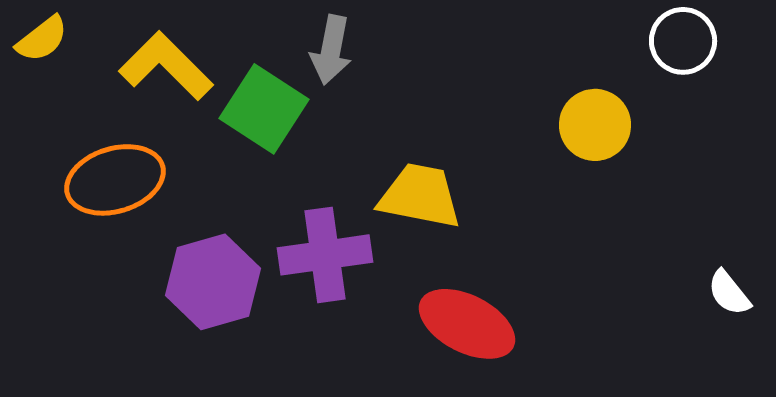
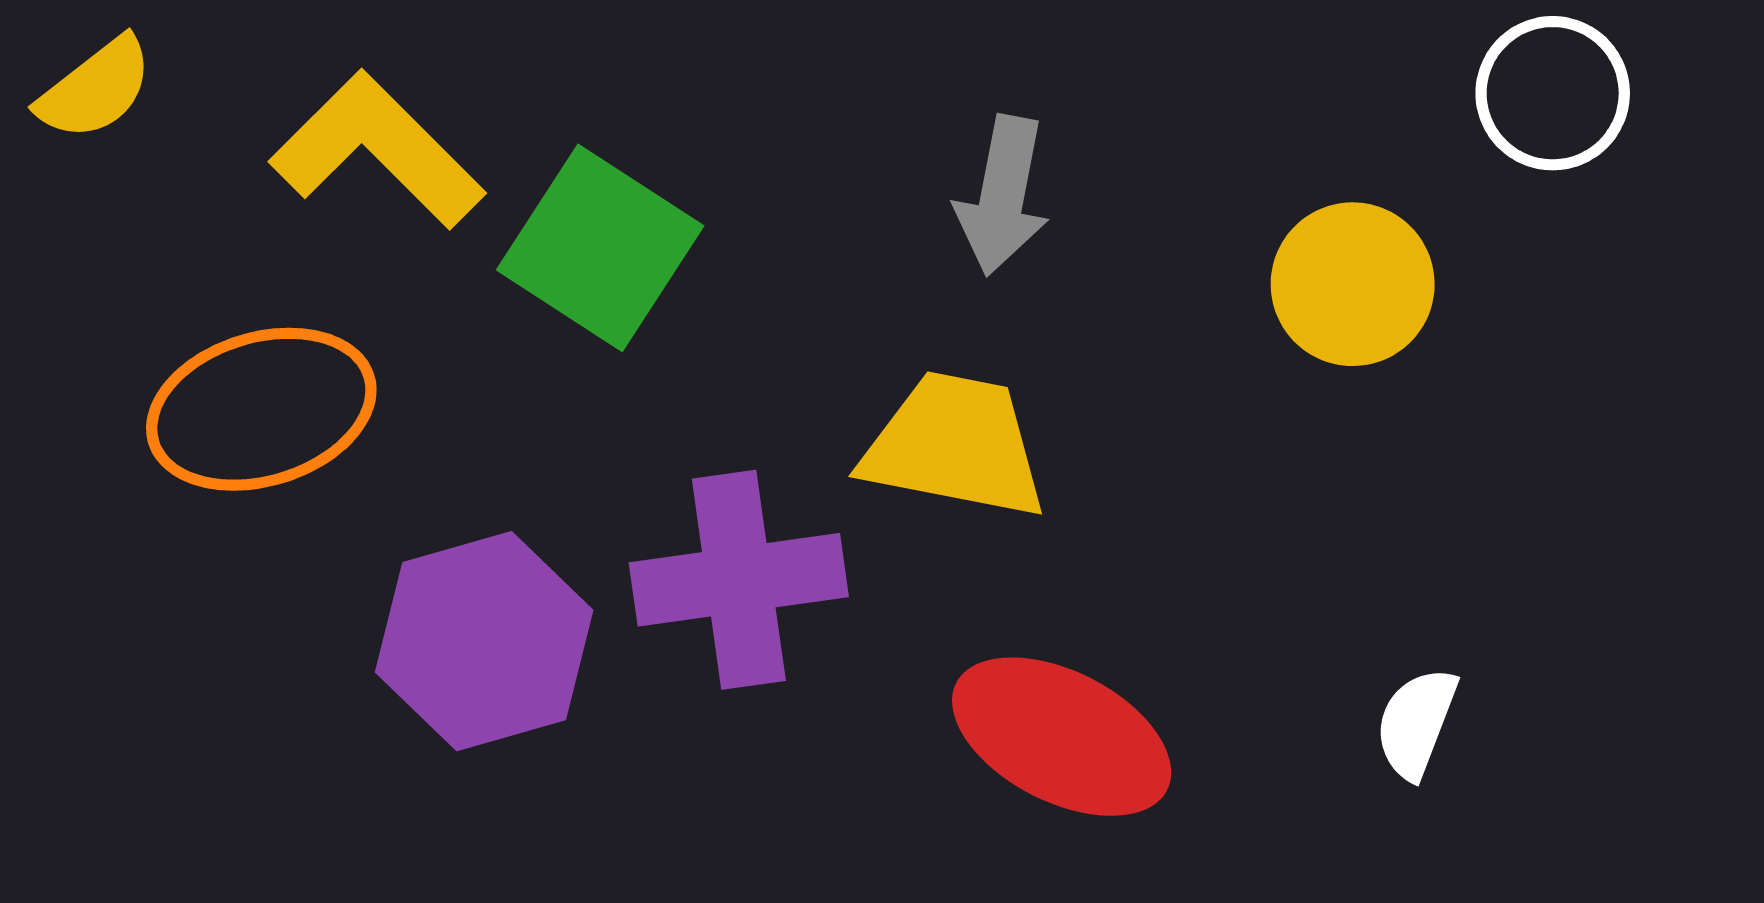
gray arrow: (331, 50) -> (1002, 196), moved
white semicircle: (729, 293) -> (1416, 723), moved, turned 60

